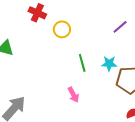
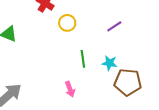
purple line: (120, 27) -> (114, 26), moved

